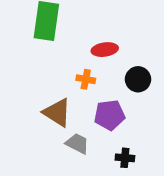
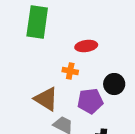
black circle: (138, 79) -> (114, 84), moved

